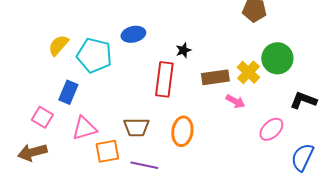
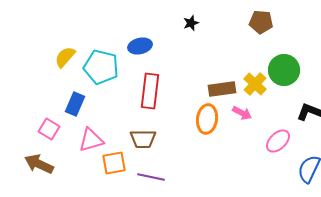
black star: (183, 50) -> (191, 23), moved
red rectangle: (164, 79) -> (150, 91), moved
orange ellipse: (182, 131) -> (207, 119), moved
brown arrow: (32, 152) -> (39, 164), turned 40

